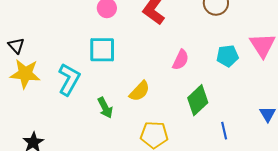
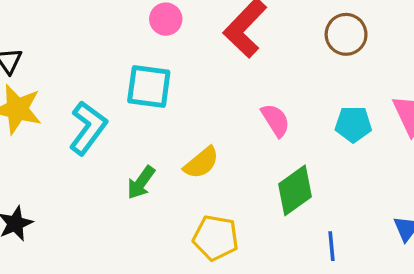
pink semicircle: (181, 60) -> (276, 120), turned -65
green arrow: (105, 108) -> (141, 183), turned 55

